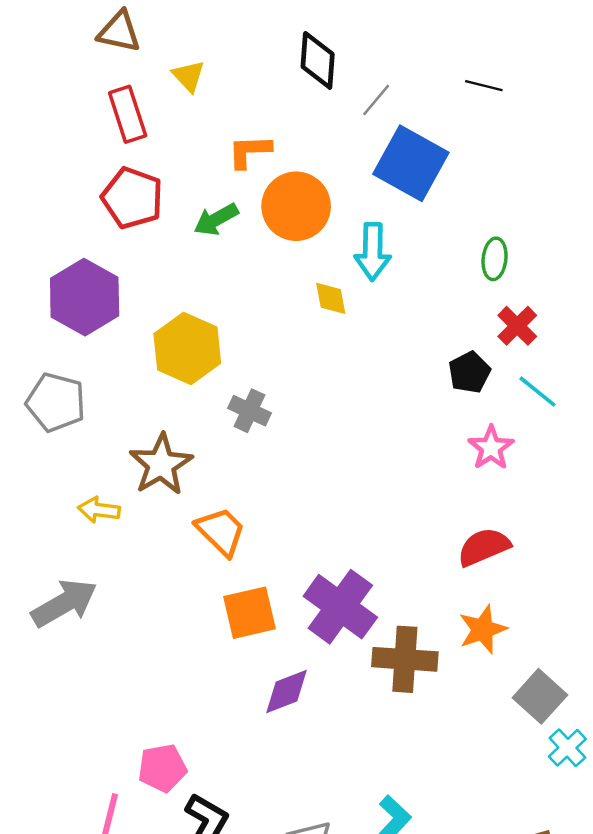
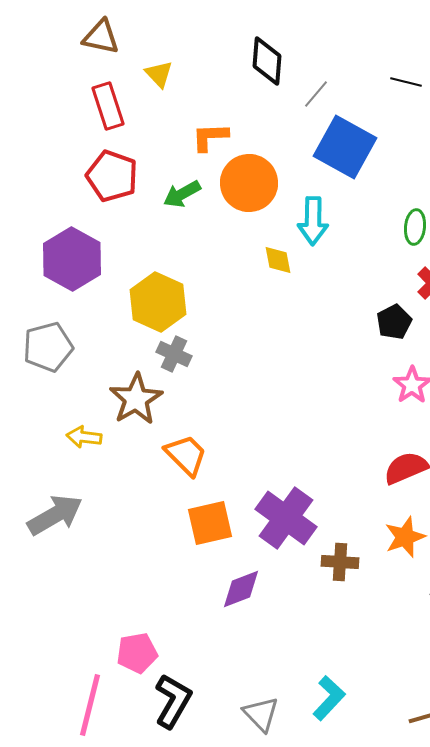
gray pentagon: (56, 402) -> (48, 347), turned -30
gray cross: (249, 411) -> (174, 354), moved
brown cross: (405, 659) -> (340, 562), size x0.7

